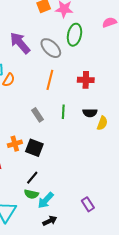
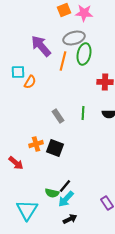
green ellipse: (74, 35) -> (84, 54), moved
gray ellipse: (51, 48) -> (74, 38), moved, turned -60
orange line: (50, 80) -> (63, 61), moved
black line: (32, 178) -> (65, 186), moved

